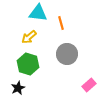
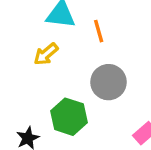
green hexagon: (28, 64) -> (69, 117), moved

